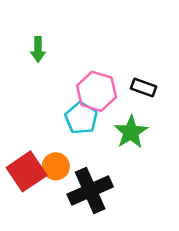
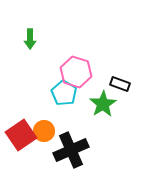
black rectangle: (144, 88) -> (120, 84), moved

